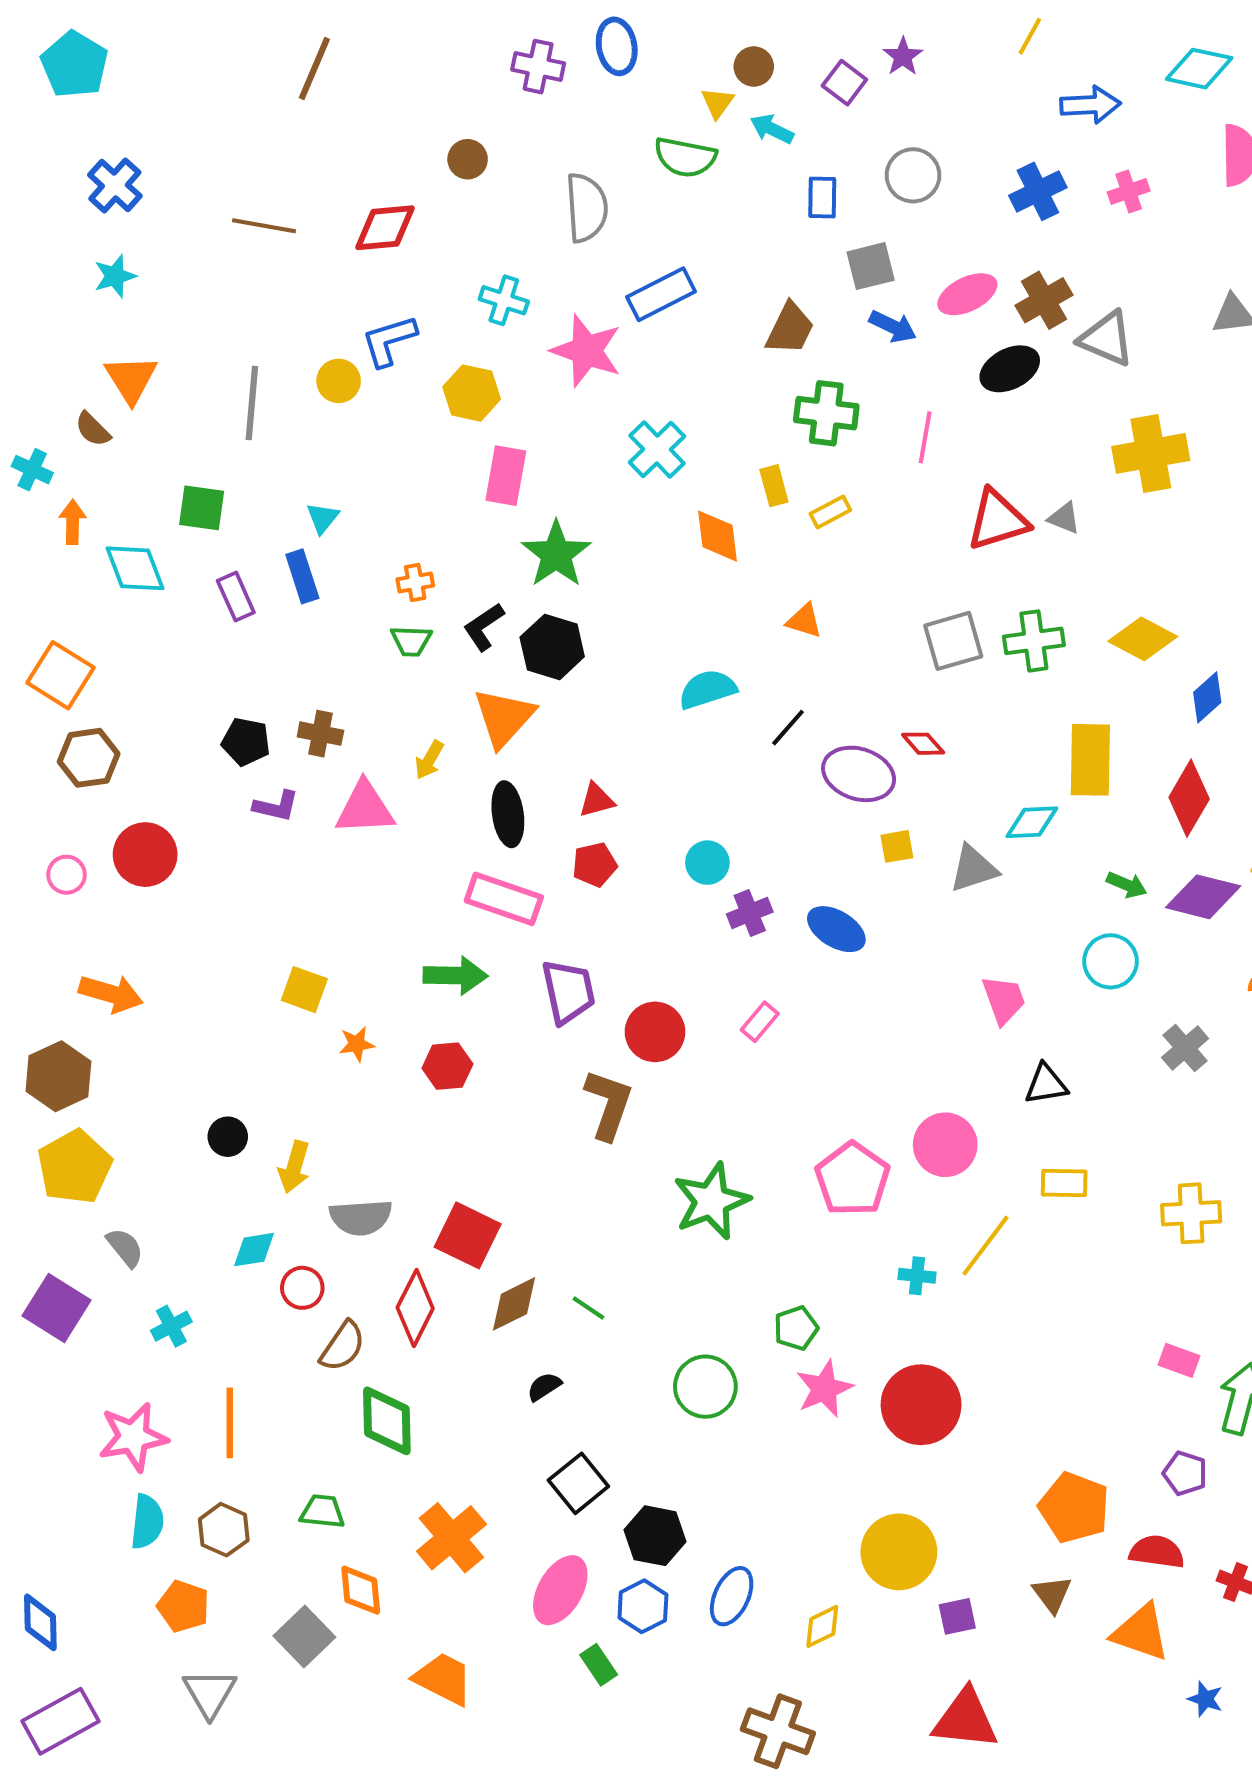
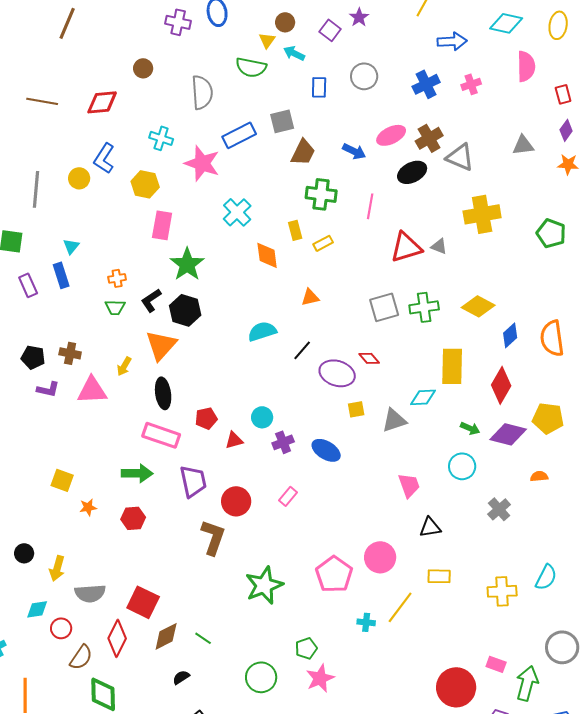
gray square: (871, 266) -> (282, 121), moved
blue L-shape: (389, 341) -> (104, 158), turned -40
orange triangle: (804, 621) -> (310, 297), turned -30
red triangle: (597, 800) -> (234, 440), moved
red circle: (921, 1405) -> (456, 687), moved

